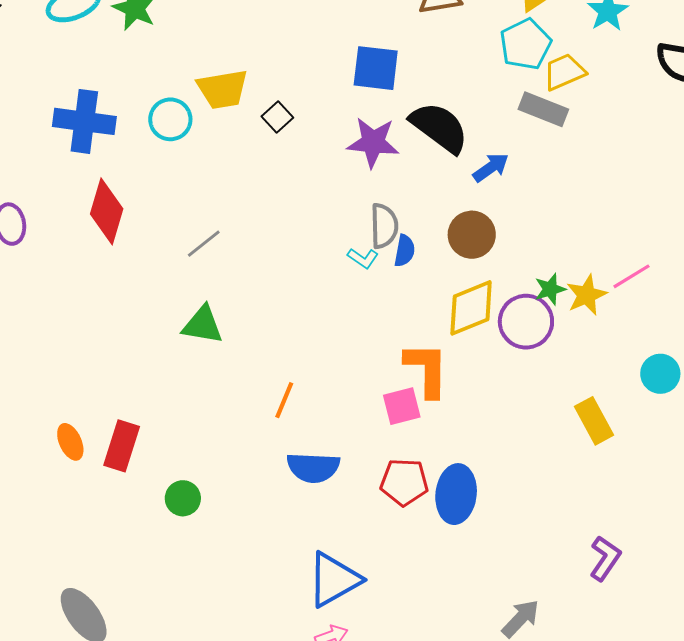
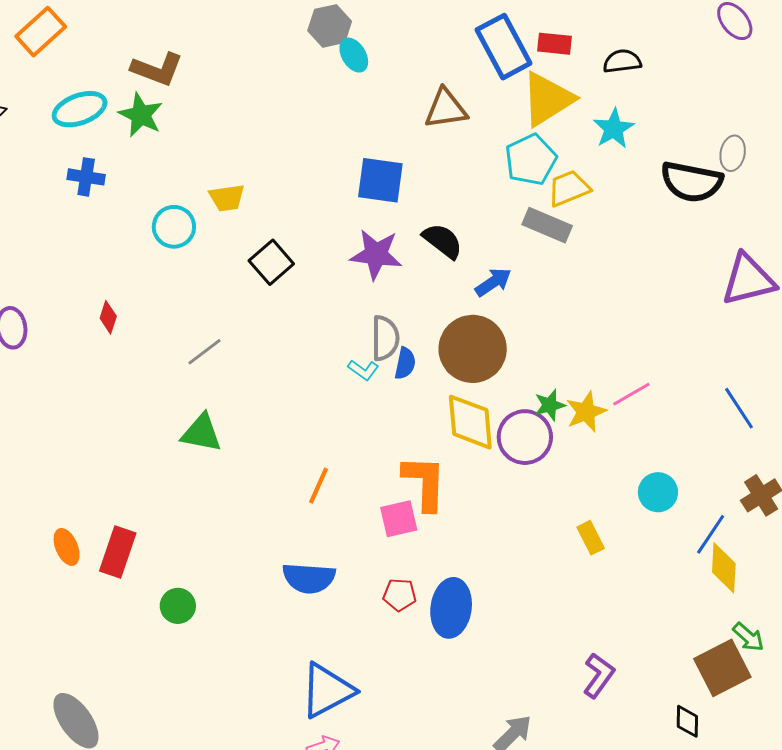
yellow trapezoid: (223, 89) -> (227, 198), size x0.7
black square: (277, 117) -> (271, 262), moved, size x1.4
blue cross: (84, 121) -> (86, 177), moved, size x0.6
black semicircle: (439, 127) -> (443, 241), size x0.7
red diamond: (107, 211) -> (108, 317), size x0.5
brown circle: (472, 235) -> (473, 349), size x1.4
yellow diamond: (471, 308) -> (470, 422), turned -74
orange line: (284, 400) -> (319, 486), moved
yellow rectangle: (594, 421) -> (591, 538), size x0.7
red pentagon: (404, 482) -> (400, 595), size x0.7

